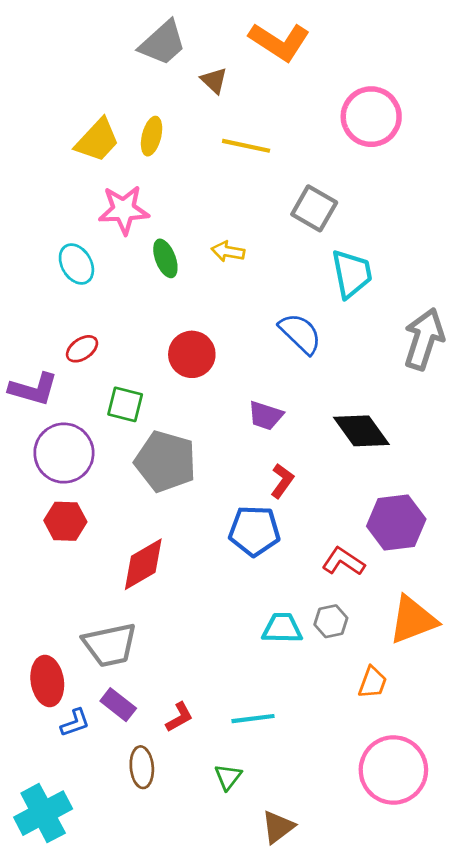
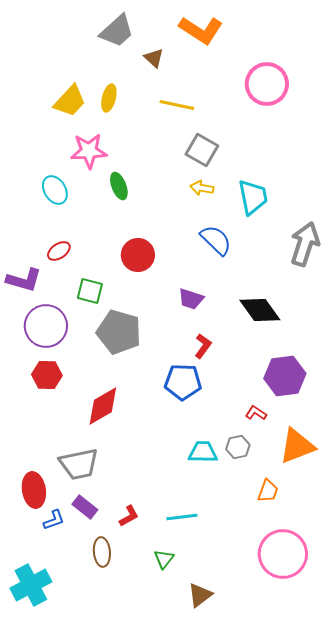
gray square: (314, 208) -> (202, 150), moved
yellow arrow: (228, 251) -> (202, 188), moved
red L-shape: (343, 561) -> (256, 413), moved, size x0.7

